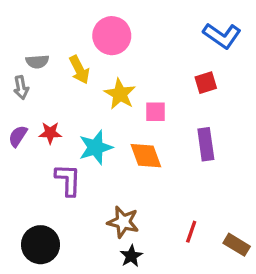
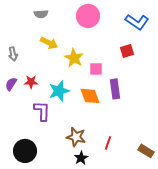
pink circle: (112, 36) -> (88, 16), moved
gray semicircle: (37, 62) -> (41, 14), moved
yellow arrow: (79, 70) -> (49, 43), turned -36
purple rectangle: (206, 144) -> (115, 89), moved
red line: (191, 232) -> (108, 143), moved

